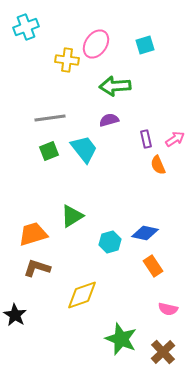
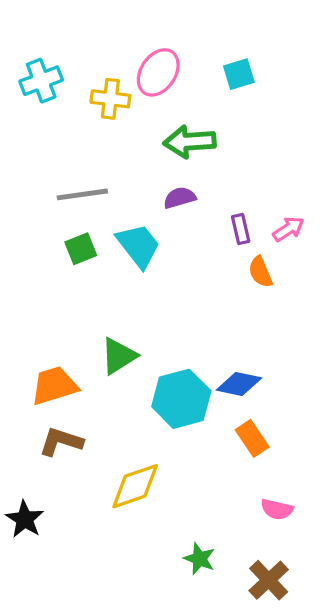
cyan cross: (26, 27) -> (41, 81), moved
cyan hexagon: (110, 242) -> (181, 399), size x1.6
green star: (121, 339) -> (199, 559), size x0.6

